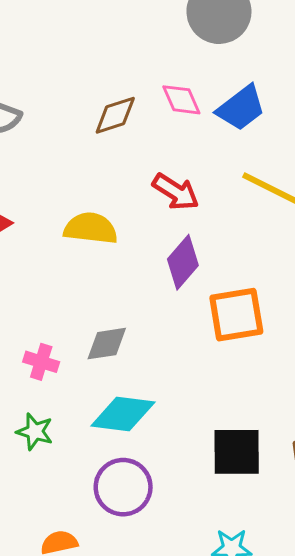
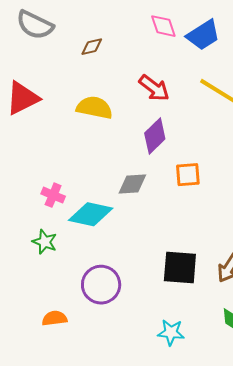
brown diamond: (115, 115) -> (92, 47), moved, size x0.7
orange square: (236, 315) -> (188, 175), size x0.7
gray diamond: (107, 344) -> (132, 184), moved
cyan diamond: (123, 414) -> (91, 214), moved

